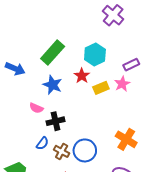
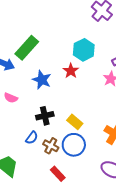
green rectangle: (53, 53) -> (27, 48), moved
yellow rectangle: (101, 88) -> (75, 122), moved, turned 63
pink semicircle: (36, 108) -> (11, 98), moved

